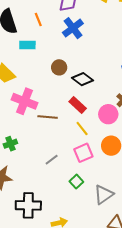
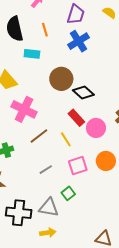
brown circle: (59, 67) -> (61, 79), size x1.5
pink circle: (108, 114) -> (96, 128), moved
brown line: (48, 117) -> (39, 136), moved, turned -48
yellow line: (82, 128) -> (66, 139), moved
gray triangle: (104, 195) -> (49, 208), moved, turned 40

